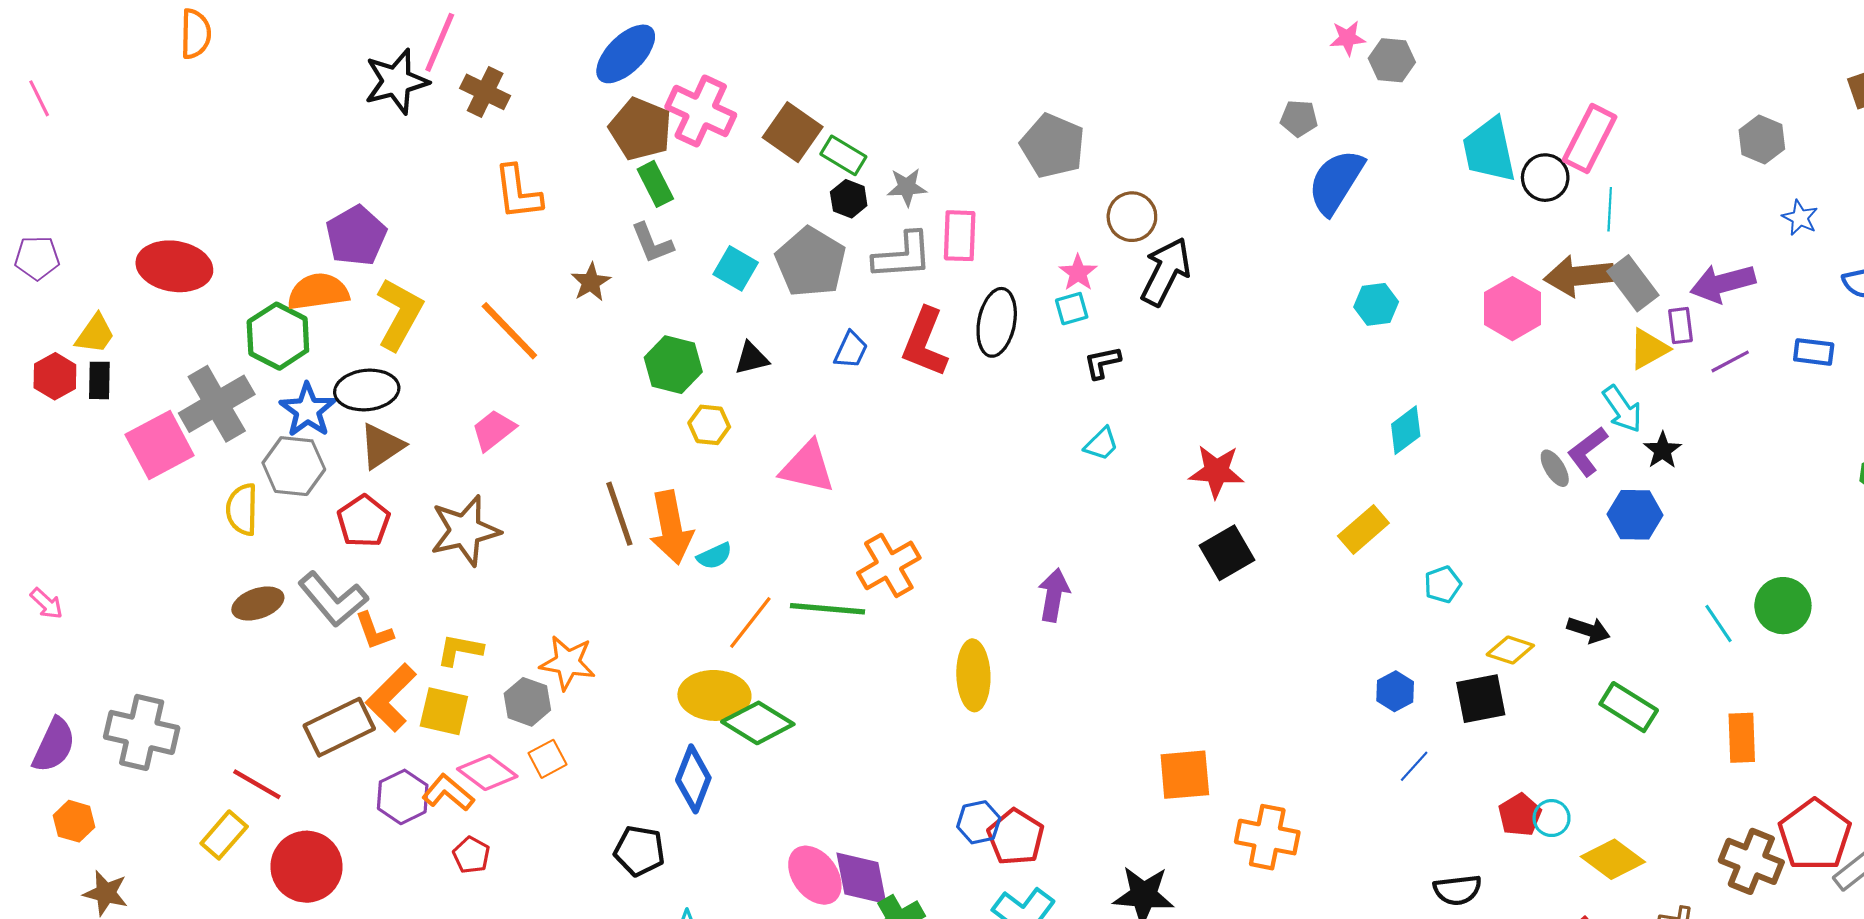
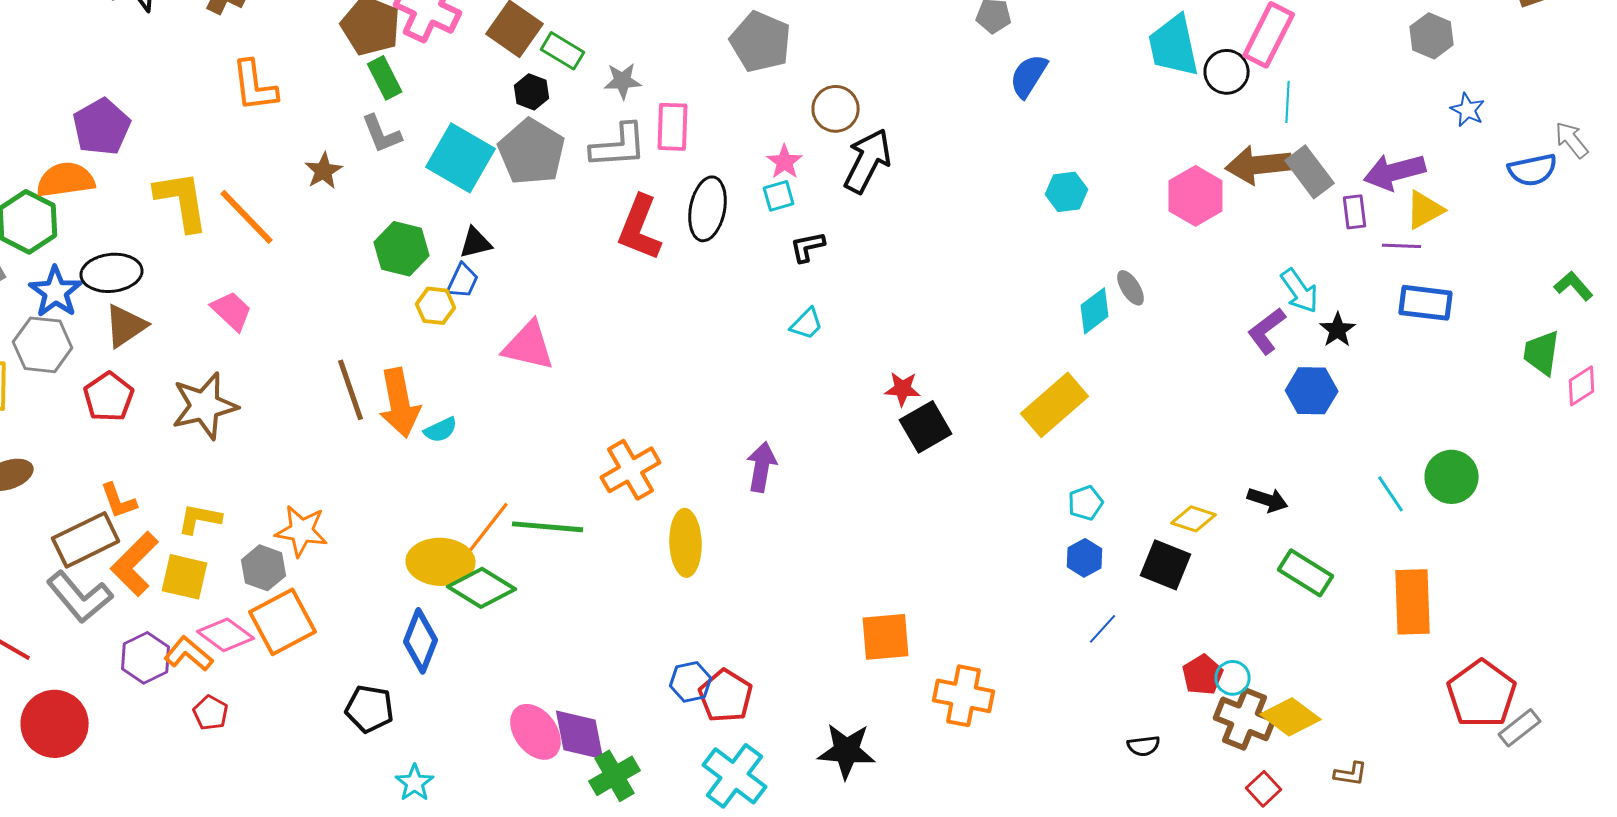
blue semicircle: (1336, 182) -> (1029, 76), size x0.7
black hexagon: (849, 199) -> (532, 92), moved
cyan square: (736, 268) -> (461, 158), size x1.6
yellow L-shape: (400, 314) -> (182, 201), moved, turned -38
yellow triangle: (1649, 349) -> (1425, 210), moved
blue trapezoid: (851, 350) -> (463, 281), moved
blue rectangle: (1814, 352) -> (1426, 303), moved, size x1.4
purple line: (1730, 361) -> (1402, 246), turned 30
pink trapezoid: (494, 430) -> (232, 311), turned 81
gray ellipse: (1555, 468) -> (1131, 288), moved
red star: (1216, 471) -> (903, 389), moved, size x0.7
yellow rectangle: (1363, 530) -> (1055, 405), size x1.4
orange cross: (889, 565) -> (631, 470), moved
cyan pentagon: (1443, 584) -> (1086, 503), moved
gray L-shape: (333, 599) -> (80, 597), moved
green line: (828, 609) -> (548, 527), moved
orange line: (750, 623) -> (489, 527), moved
black square: (1481, 699) -> (1166, 565), turned 33
brown rectangle: (339, 727) -> (86, 540), moved
orange rectangle: (1742, 738) -> (1413, 602), size x1.4
orange square: (547, 759) -> (283, 622), size x1.8
brown cross: (1751, 861) -> (1245, 719), moved
black semicircle: (1457, 890) -> (1144, 746), size x0.7

